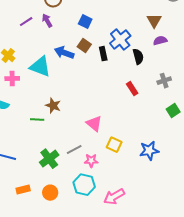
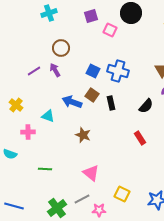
blue cross: (120, 40) -> (118, 71), moved, turned -35
black semicircle: (138, 57) -> (146, 106), turned 56
cyan triangle: (40, 67) -> (48, 116), size x0.6
pink cross: (12, 79) -> (28, 132), moved
brown star: (53, 106) -> (83, 135), moved
pink triangle: (94, 124) -> (91, 173), moved

